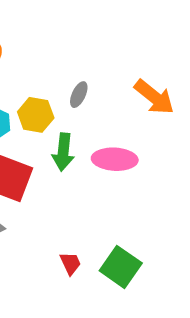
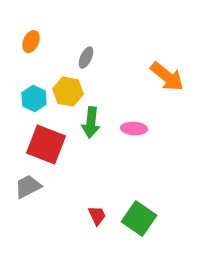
gray ellipse: (79, 95) -> (86, 58), moved
pink ellipse: (115, 159) -> (134, 129), size x0.7

